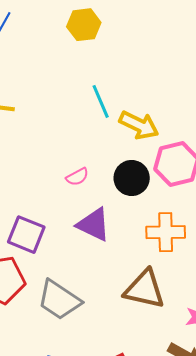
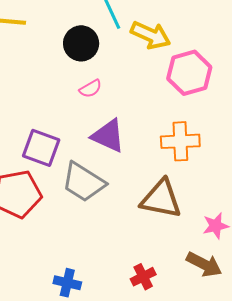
black circle: (132, 178) -> (81, 43), moved
gray trapezoid: (59, 300) -> (84, 182), moved

